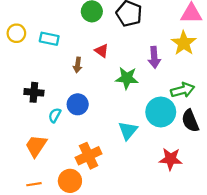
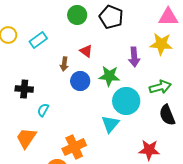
cyan rectangle: (49, 39) -> (38, 40), turned -48
yellow star: (184, 43) -> (161, 44), turned -30
blue circle: (78, 104) -> (80, 81), moved
cyan circle: (161, 112) -> (126, 101), moved

